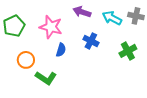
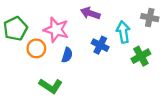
cyan arrow: (112, 18) -> (123, 32), moved, turned 54
orange circle: (26, 60) -> (36, 48), moved

